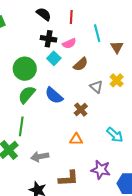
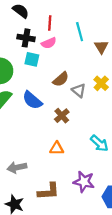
red line: (71, 17) -> (50, 23), moved
cyan square: (54, 58) -> (32, 59), turned -32
brown semicircle: (81, 64) -> (61, 79), moved

